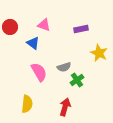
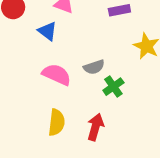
pink semicircle: (39, 72) -> (57, 75), turned -36
yellow semicircle: (27, 104) -> (57, 122), moved

